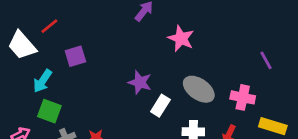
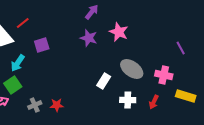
purple star: (140, 82) -> (89, 38), moved
green square: (49, 111) -> (13, 85), moved, turned 36

